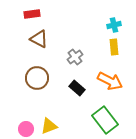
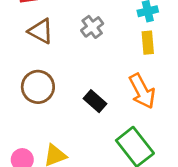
gray cross: (75, 57) -> (92, 27), moved
orange arrow: (110, 81) -> (142, 91), turned 35

